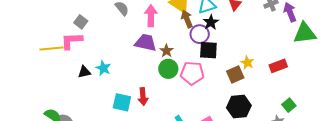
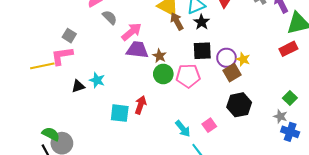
pink arrow: (151, 16) -> (132, 32), moved, turned 55
purple circle: (200, 34) -> (227, 58), moved
red rectangle: (278, 66) -> (288, 49), moved
red arrow: (143, 97) -> (141, 105), turned -150

